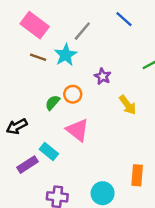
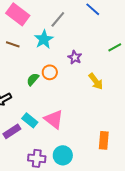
brown line: (38, 57) -> (13, 44), moved
pink triangle: (78, 130) -> (54, 119), moved
cyan circle: (103, 193) -> (63, 155), moved

